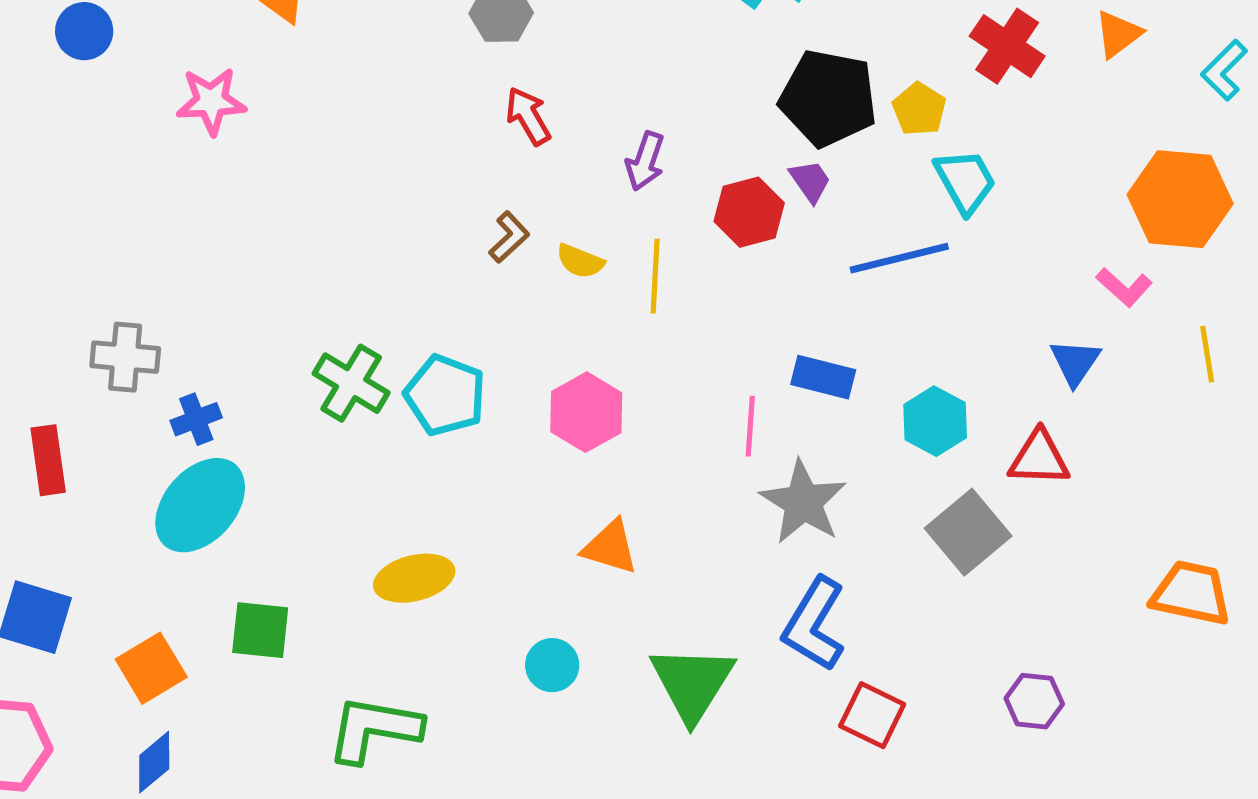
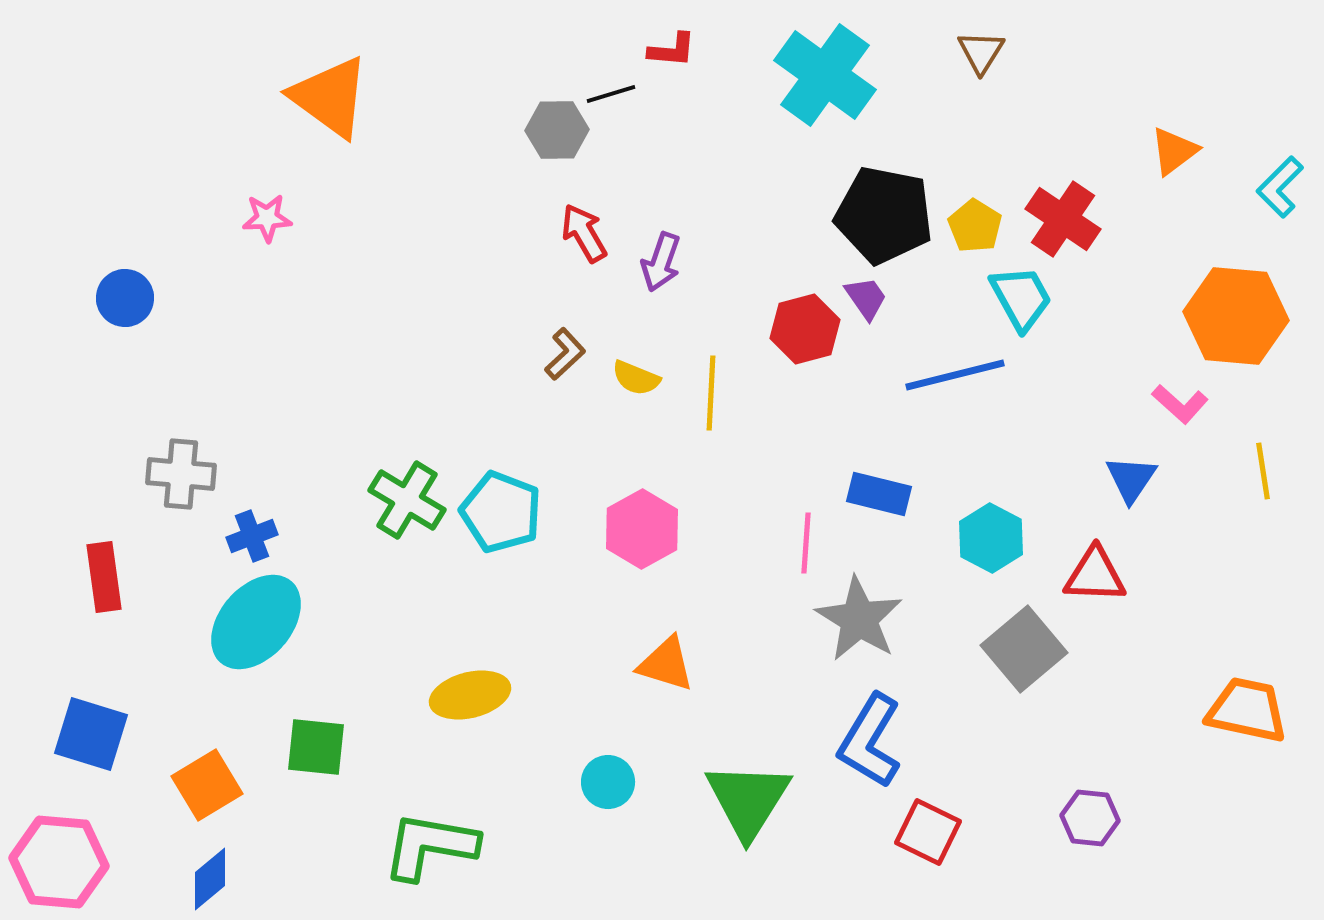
blue circle: (84, 31) -> (125, 298), moved
red cross: (1007, 46) -> (1063, 219), moved
pink star: (211, 101) -> (267, 218), size x0.7
purple arrow: (645, 161) -> (661, 262), moved

